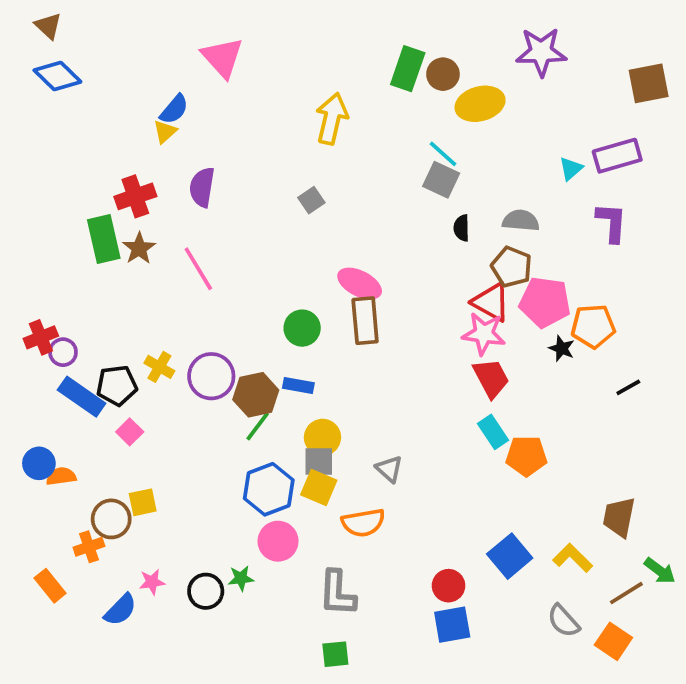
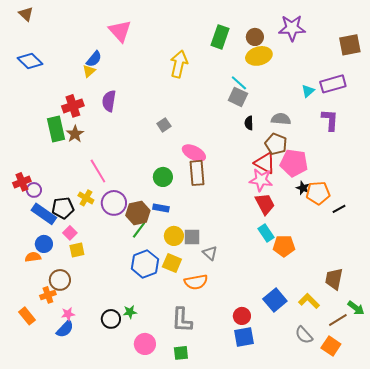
brown circle: (443, 74) -> (255, 37), moved
blue diamond: (57, 76) -> (30, 61), moved
gray square: (311, 200) -> (164, 125), moved
pink line: (198, 269) -> (98, 171), moved
orange pentagon: (593, 326) -> (318, 193), moved
gray square: (319, 461) -> (192, 237), moved
blue circle: (39, 463) -> (44, 244), moved
yellow square: (143, 502) -> (77, 250), moved
pink circle: (278, 541) -> (145, 344), moved
pink star: (152, 582) -> (68, 314), moved

